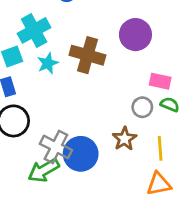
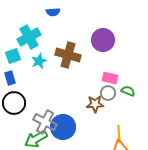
pink rectangle: (160, 81) -> (110, 78), moved
brown star: (124, 139) -> (95, 104), moved, turned 30
yellow line: (160, 148) -> (119, 134), moved

